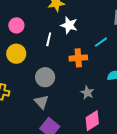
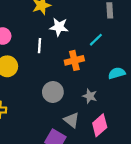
gray circle: (45, 77) -> (53, 92), moved
gray triangle: (41, 102) -> (71, 120), moved

